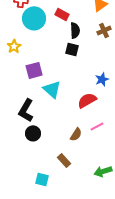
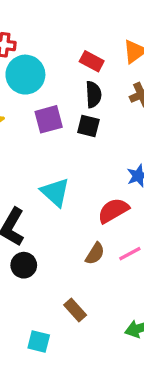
red rectangle: (62, 14) -> (92, 61), moved
purple square: (34, 70) -> (49, 119), moved
brown semicircle: (76, 134) -> (95, 254), moved

